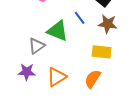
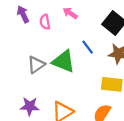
gray triangle: (37, 46) -> (36, 65), moved

